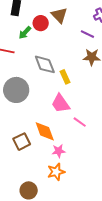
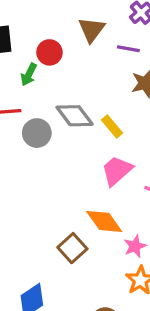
brown triangle: (59, 15) -> (92, 30), moved, turned 36
gray circle: (16, 90) -> (37, 133), moved, size x0.7
pink trapezoid: (61, 104) -> (117, 171), turned 100

